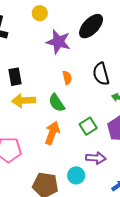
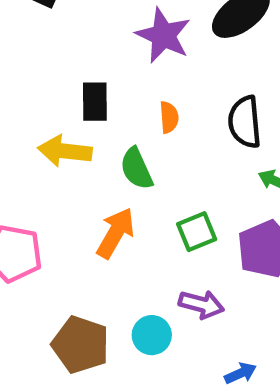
black rectangle: (15, 77) -> (95, 102), moved

